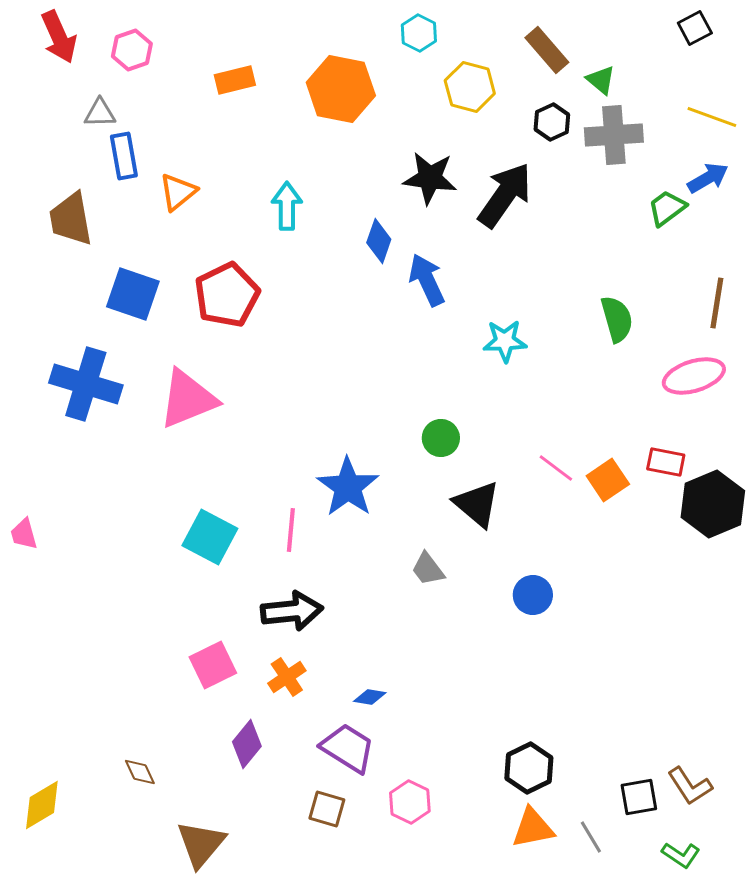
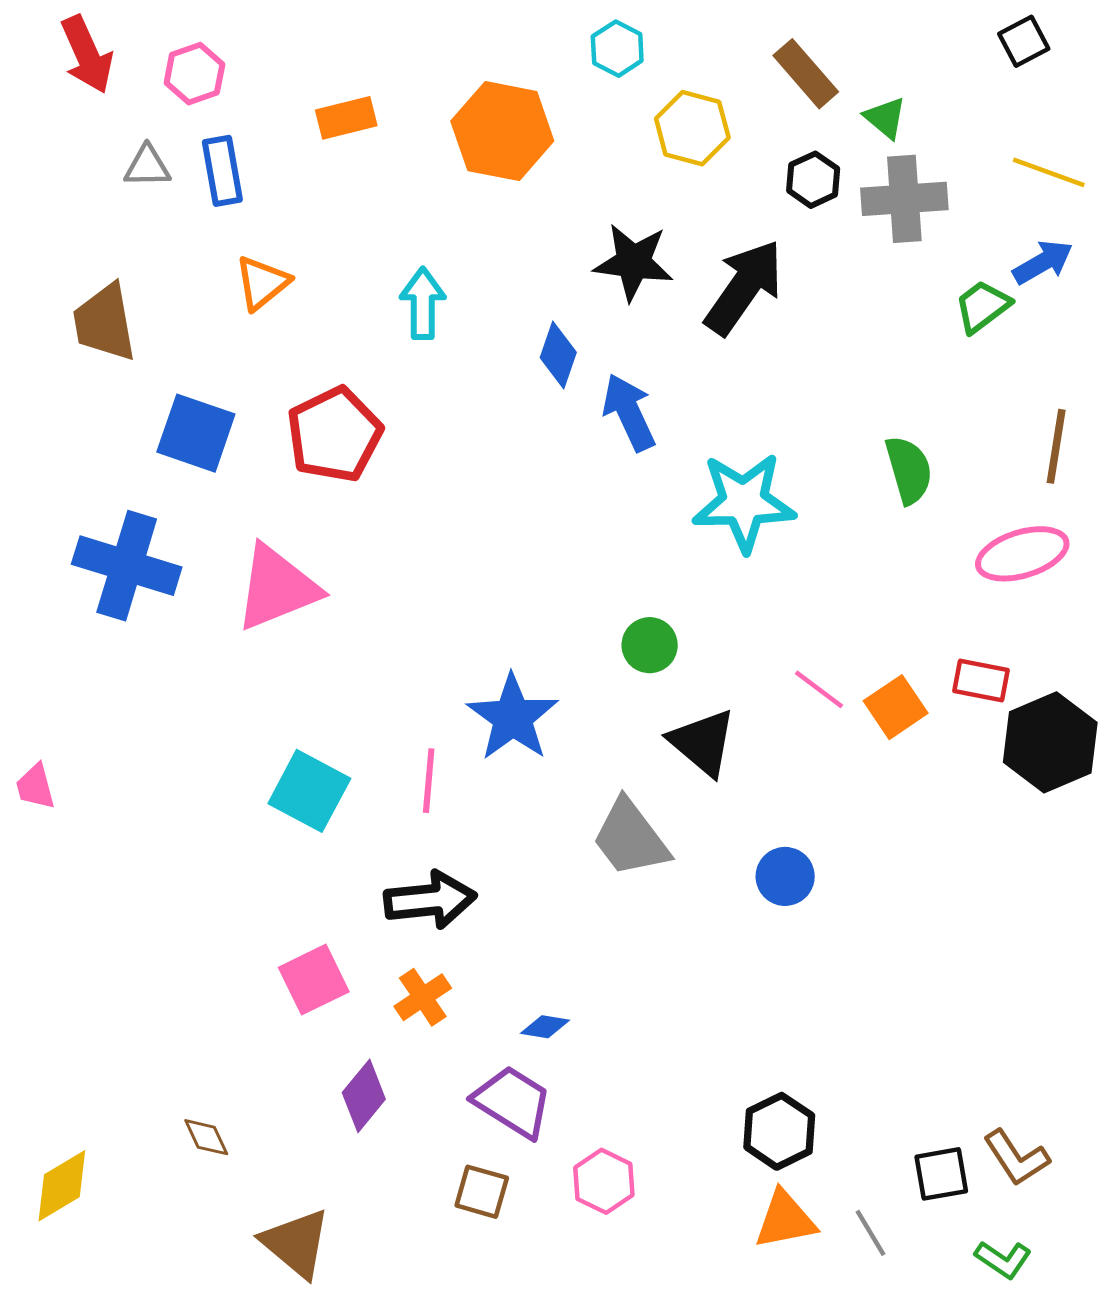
blue rectangle: (124, 156) -> (222, 171), moved
cyan star: (505, 341) -> (744, 502), size x1.6
gray trapezoid: (428, 569) -> (630, 838), size x1.6
brown triangle: (201, 844) -> (296, 1243), turned -30

